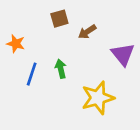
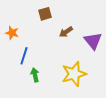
brown arrow: (87, 32) -> (66, 32), moved
green arrow: (61, 69) -> (35, 75), moved

